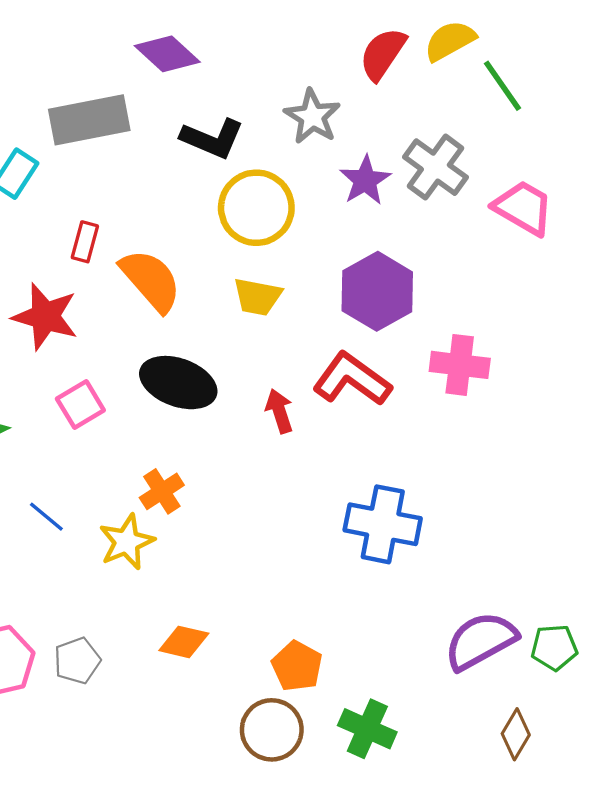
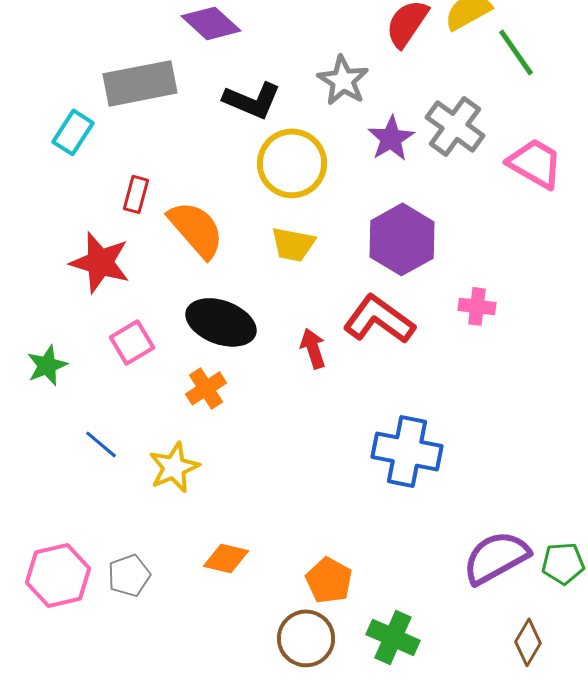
pink cross: (460, 365) -> (477, 306), size x0.7
orange cross: (162, 491) -> (206, 388), moved

